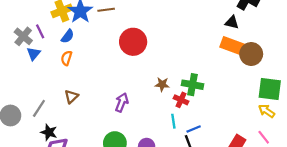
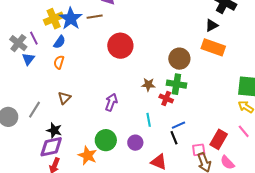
black triangle: (232, 22) -> (212, 25), turned -40
brown circle: (251, 54) -> (179, 59), moved
cyan line: (173, 121) -> (149, 120), moved
black star: (49, 132) -> (54, 130), moved

